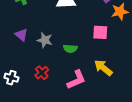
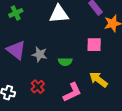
purple triangle: (21, 35) -> (16, 50), size x1.5

